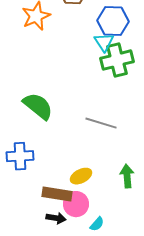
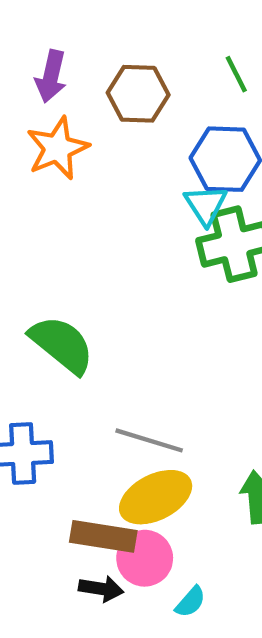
gray line: (101, 123) -> (149, 440), moved
yellow ellipse: (81, 176) -> (156, 497), size x1.5

